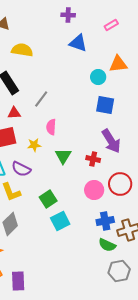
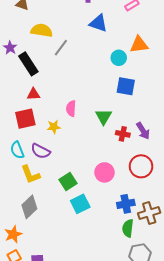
gray line: (41, 99) -> (61, 48), moved
purple arrow: (111, 141) -> (143, 131), moved, size x0.7
green triangle: (63, 156) -> (103, 117), moved
red cross: (93, 159) -> (123, 134), moved
pink circle: (94, 190) -> (104, 172), moved
green semicircle: (107, 245) -> (128, 228), turned 72

